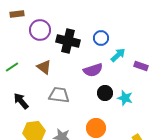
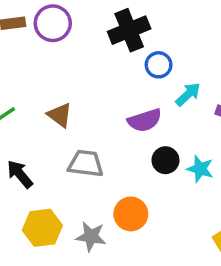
purple circle: (40, 30) -> (53, 23), moved
black cross: (68, 41) -> (129, 30), moved, turned -35
orange circle: (96, 128) -> (131, 214), moved

